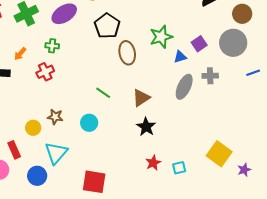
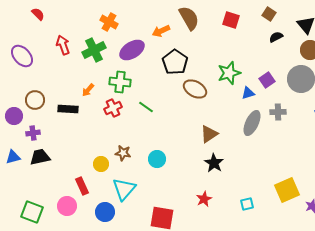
green cross: (52, 46) -> (120, 82), size x1.5
brown ellipse: (127, 53) -> (195, 89), turned -50
green line: (103, 93) -> (146, 107), moved
yellow square: (219, 154) -> (287, 190), turned 30
red star: (153, 163) -> (204, 199), moved

